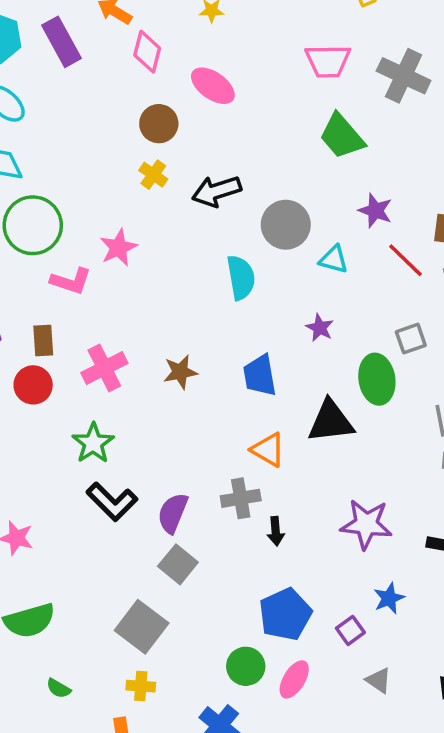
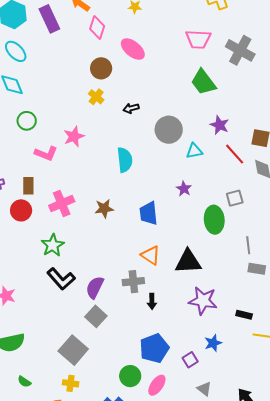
black arrow: (217, 191) -> (131, 108), size x0.6
green circle: (33, 225) -> (27, 121), size x0.6
cyan triangle: (334, 259) -> (194, 151), turned -30
cyan semicircle: (241, 278) -> (125, 160), moved
black triangle: (331, 421) -> (188, 262), moved

